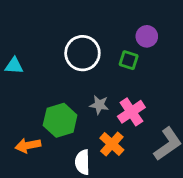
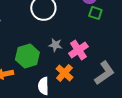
green square: (129, 60) -> (95, 13), moved

